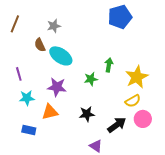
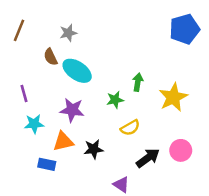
blue pentagon: (120, 17) -> (185, 29), moved
yellow semicircle: (133, 101) -> (130, 128), moved
black star: (87, 114) -> (94, 149), moved
blue rectangle: (29, 130) -> (47, 164), moved

